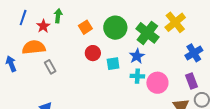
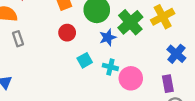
blue cross: (194, 53) -> (176, 54), turned -30
blue star: (137, 56) -> (108, 37), moved
cyan square: (113, 64) -> (85, 60), moved, turned -32

